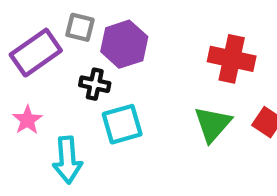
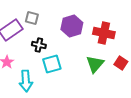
purple hexagon: (124, 44) -> (72, 26), moved

